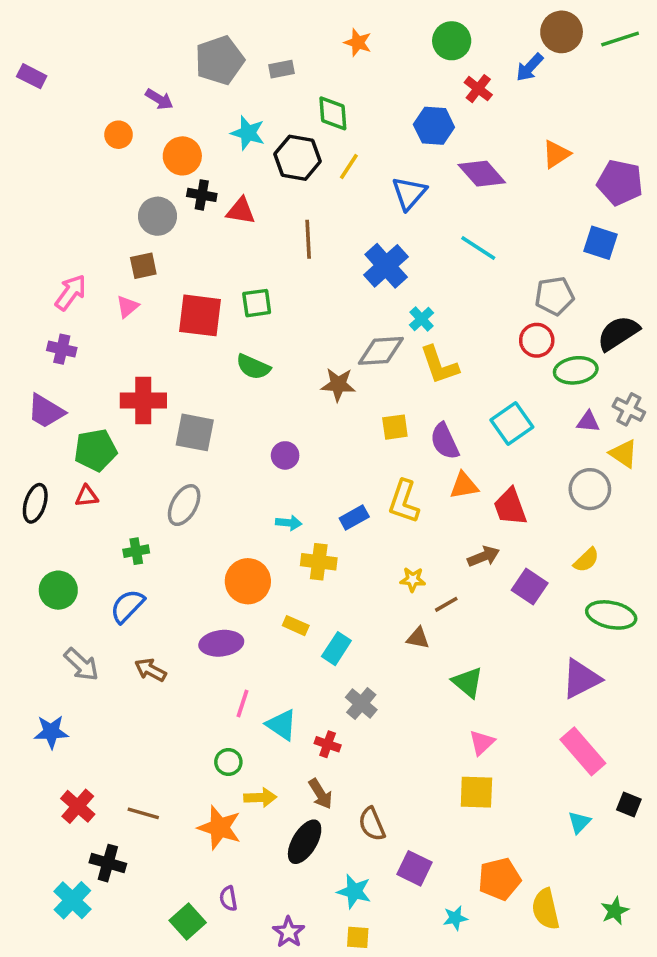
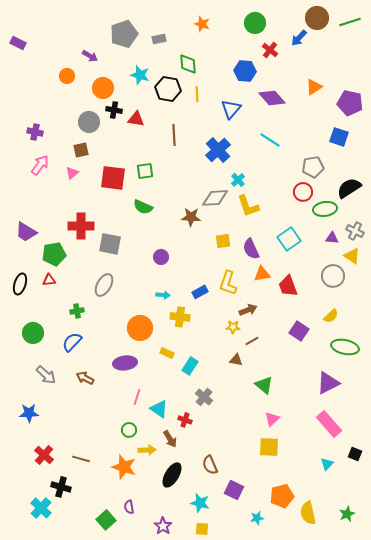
yellow line: (349, 167) -> (197, 94), turned -35
purple cross: (62, 349) -> (35, 132), moved
brown arrow: (484, 556) -> (248, 310), moved
brown arrow: (321, 794) -> (170, 439), moved

